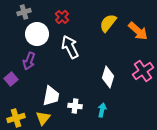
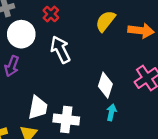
orange arrow: (138, 31) -> (141, 31), turned -35
white cross: (75, 106) -> (66, 119), size x1.5
cyan arrow: (102, 110) -> (111, 112), moved

